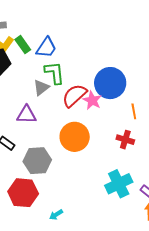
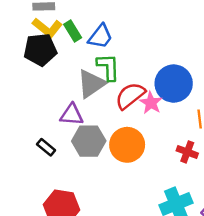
gray triangle: (41, 88) -> (91, 84), size x1.5
gray hexagon: (37, 161) -> (89, 141), moved

